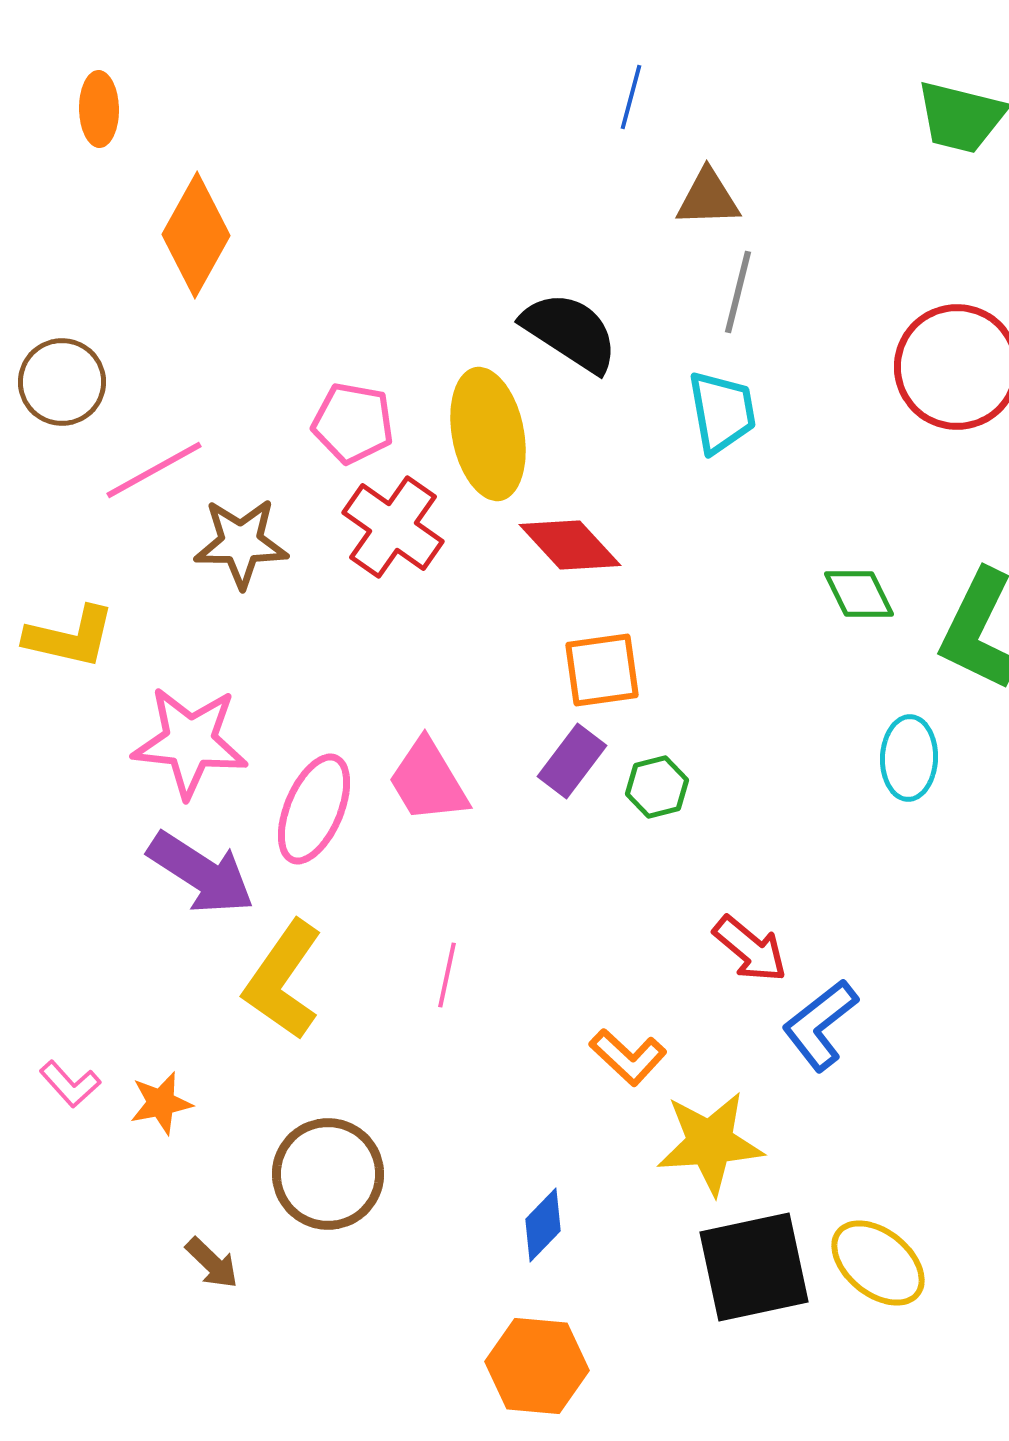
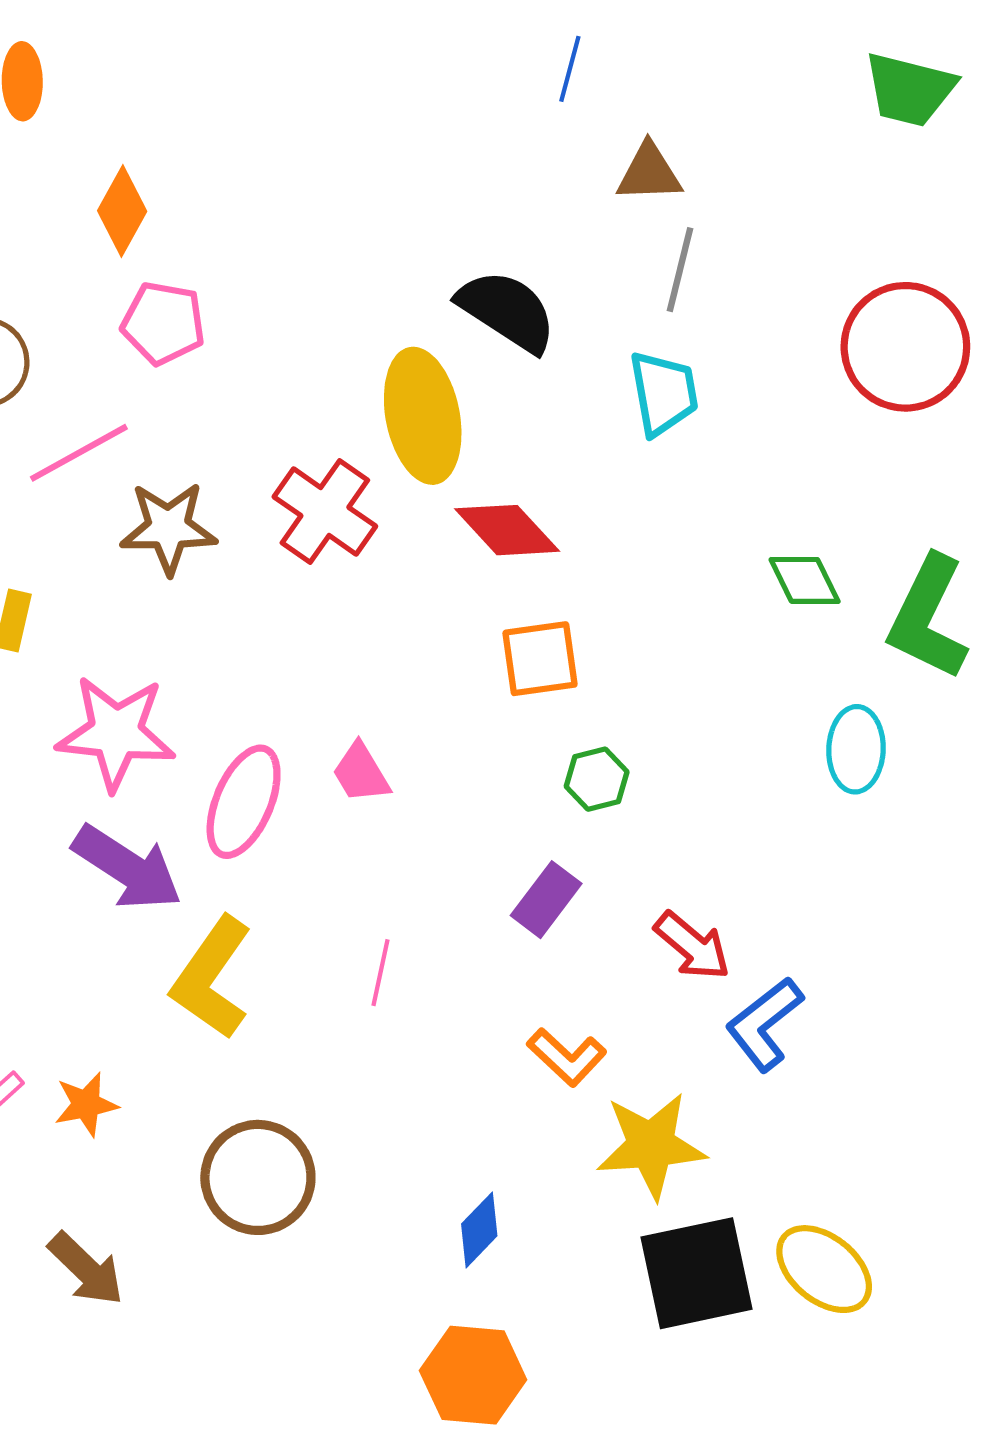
orange diamond: (196, 235) -> (122, 211), size x0.7
pink pentagon: (353, 423) -> (163, 323), moved
purple rectangle: (572, 761) -> (546, 900), moved
pink trapezoid: (428, 781) -> (361, 773), size x0.7
brown arrow: (212, 1263) -> (86, 1269), moved, size x1.4

